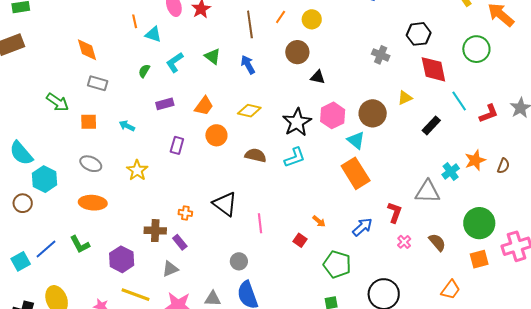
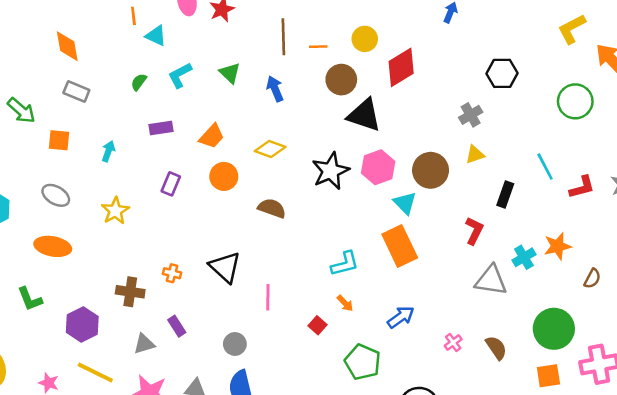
orange line: (281, 17) -> (318, 47), moved, turned 48
gray cross: (381, 55) -> (471, 115), moved, turned 30
red diamond: (433, 69) -> (401, 67), moved, turned 64
black triangle: (318, 77) -> (364, 115), size x1.8
black rectangle: (431, 125) -> (505, 194), turned -30
cyan arrow: (127, 126) -> (108, 151), turned 77
cyan L-shape: (295, 157) -> (345, 264), moved
brown semicircle: (503, 166) -> (592, 278), moved
red L-shape: (395, 212) -> (474, 231), moved
purple rectangle: (180, 242) -> (177, 326), moved

